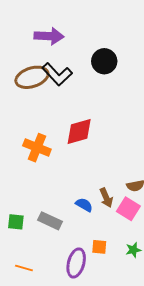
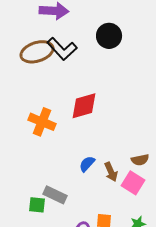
blue semicircle: (84, 205) -> (87, 164), moved, turned -78
green square: (16, 222) -> (37, 205), moved

